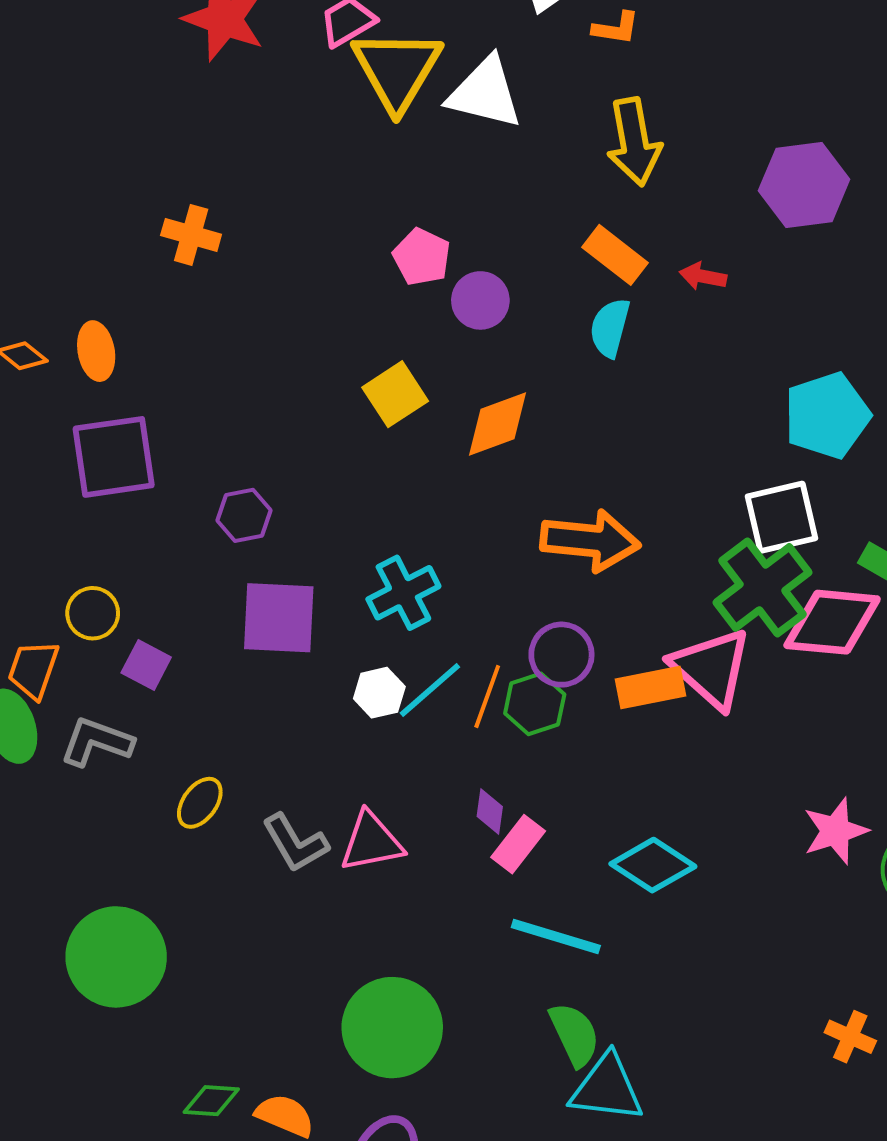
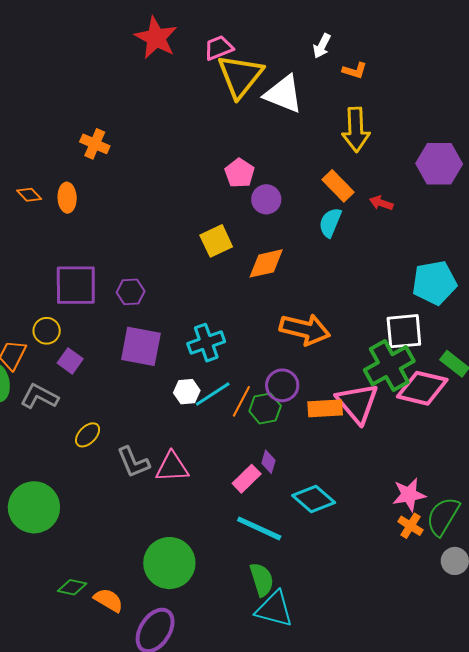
orange cross: (191, 235) -> (95, 144), moved
purple square: (114, 457) -> (76, 285), moved
purple diamond: (490, 812) -> (268, 462), moved
orange cross: (850, 1037) -> (410, 526), moved

